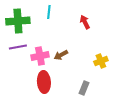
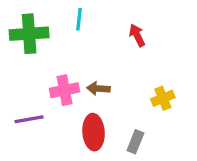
purple line: (18, 47) -> (29, 119), moved
brown arrow: (61, 55) -> (98, 89), turned 32
red ellipse: (44, 82) -> (94, 132), moved

